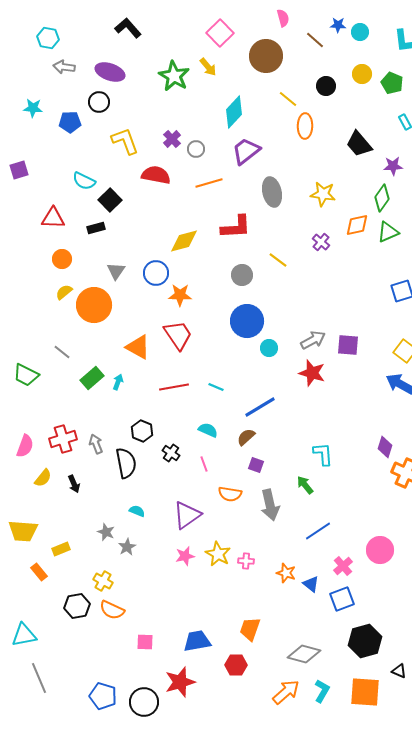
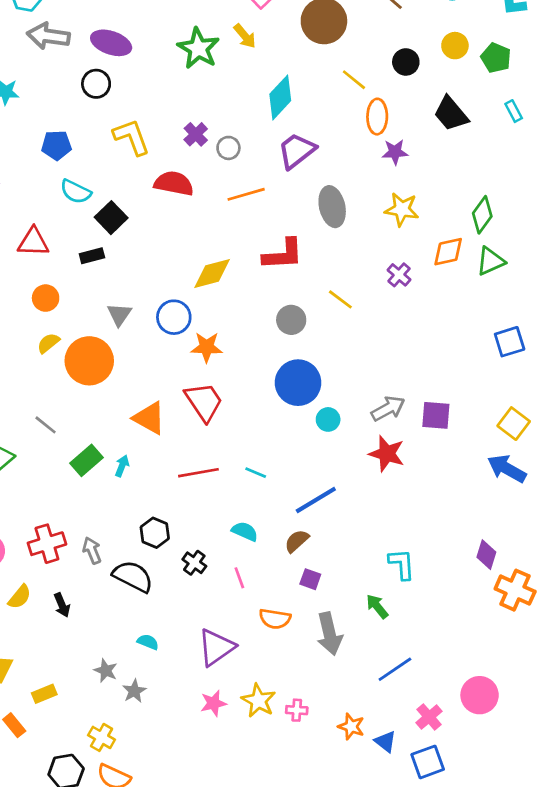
gray arrow: (64, 67) -> (48, 36), size x1.4
blue pentagon: (70, 122) -> (56, 145), moved
black trapezoid: (359, 144) -> (451, 114), moved
purple star: (393, 166) -> (395, 152), moved
black semicircle: (126, 463) -> (133, 576), turned -52

